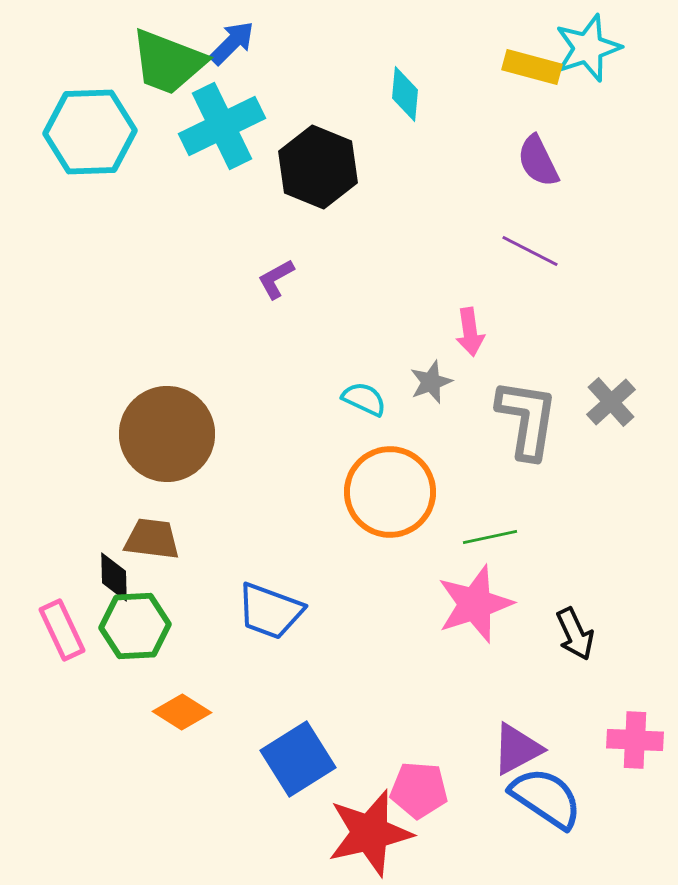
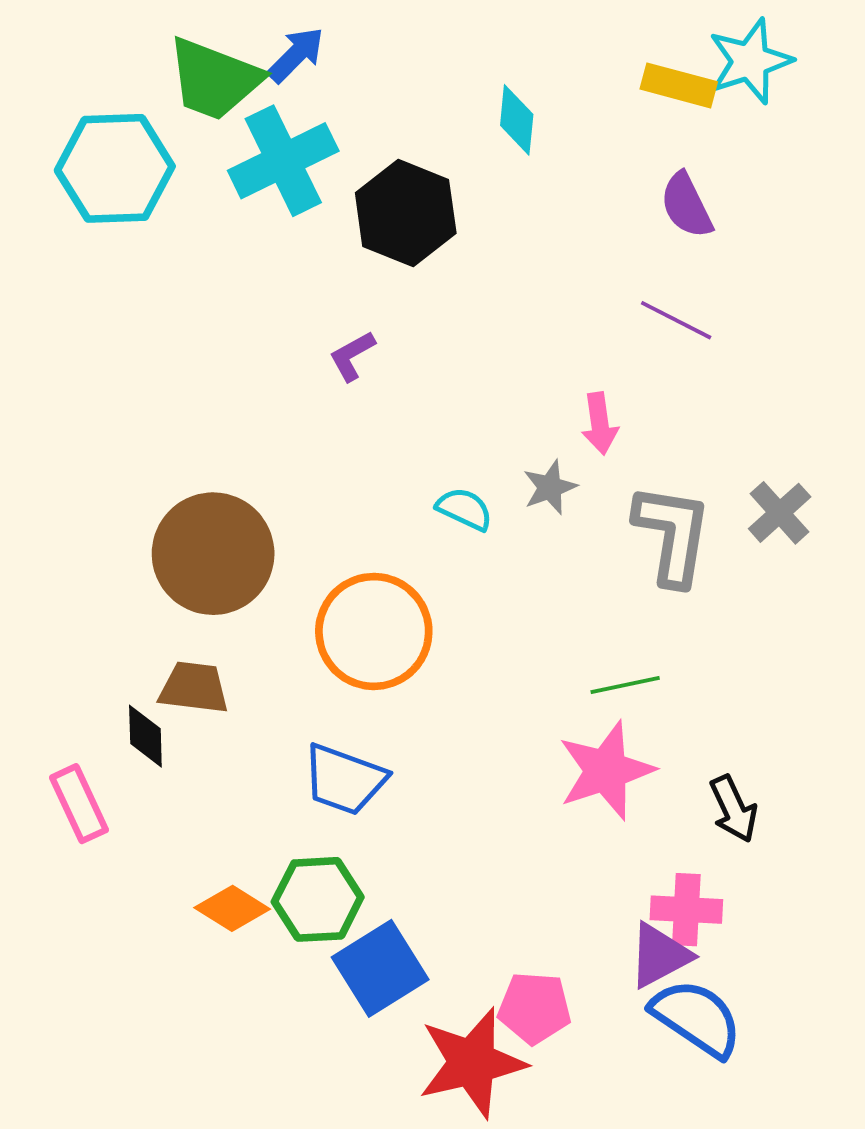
orange circle: (390, 492) -> (374, 631), moved
green hexagon: (135, 626) -> (318, 899), moved
pink cross: (635, 740) -> (686, 910), moved

